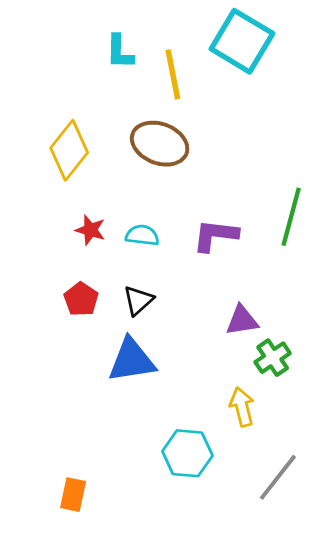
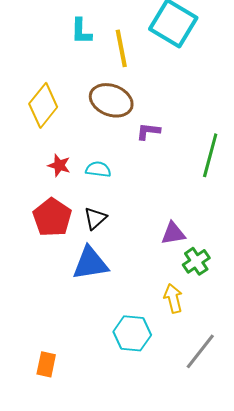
purple L-shape: (215, 235) -> (148, 131), moved, size x0.7
red pentagon: (81, 299) -> (52, 217), size x1.5

